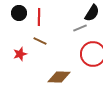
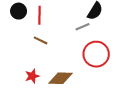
red star: (20, 54) -> (32, 76), moved

